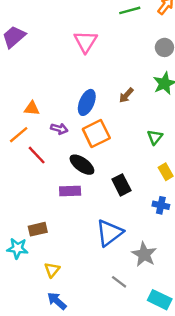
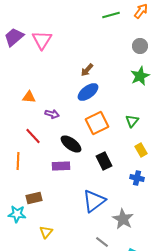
pink triangle: (86, 41) -> (42, 40), moved
brown arrow: (126, 95) -> (87, 70), moved
blue ellipse: (87, 102) -> (88, 92), moved, turned 30
orange square: (96, 134) -> (97, 123), moved
orange line: (19, 135) -> (18, 161), moved, turned -48

